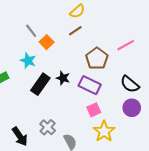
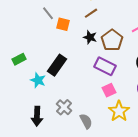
orange square: (47, 42) -> (63, 24), turned -32
cyan star: (28, 61) -> (38, 80), moved
black star: (63, 78) -> (90, 37), moved
black arrow: (20, 136) -> (37, 116), turned 36

